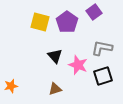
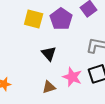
pink star: (78, 65) -> (72, 77), moved

